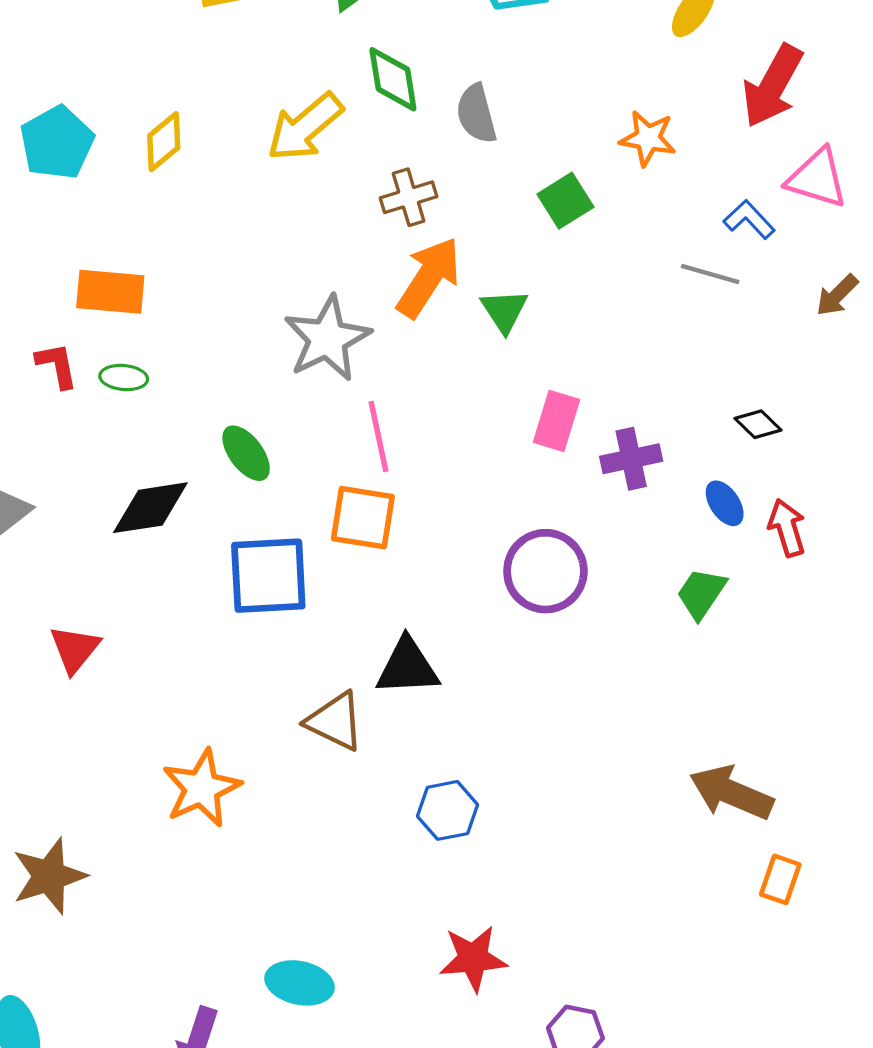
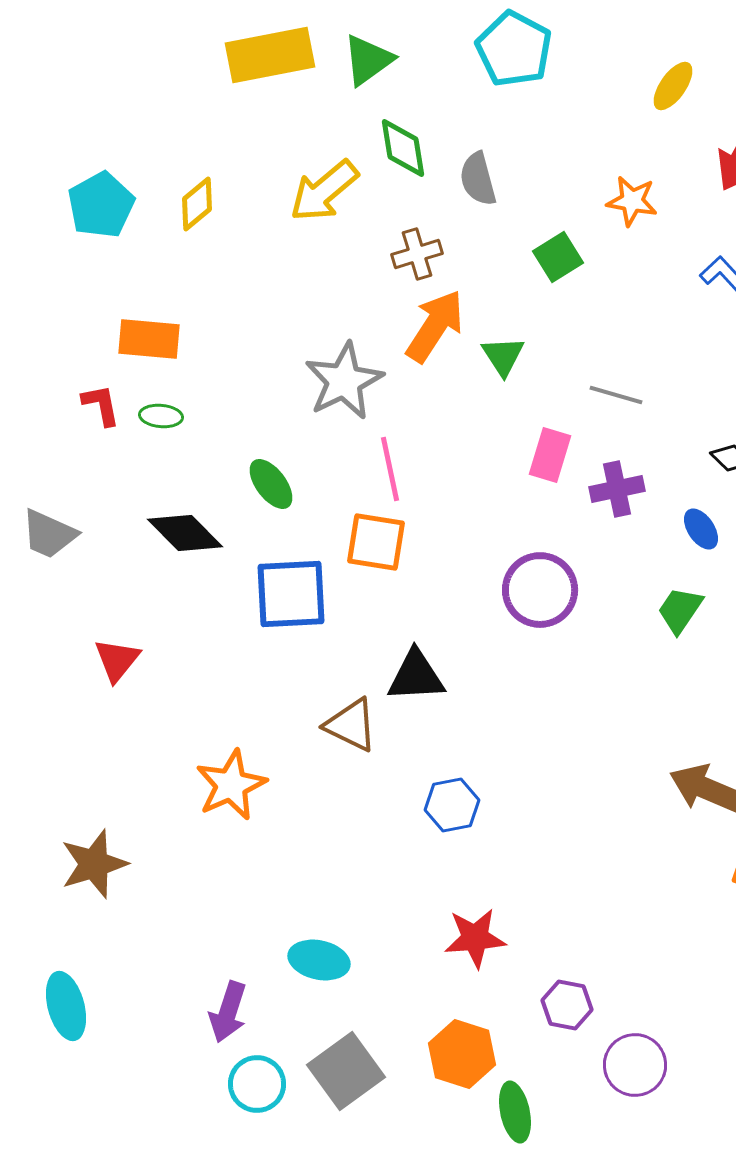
gray line: (710, 274) -> (616, 395), moved
black diamond: (150, 508) -> (185, 533), turned 54

